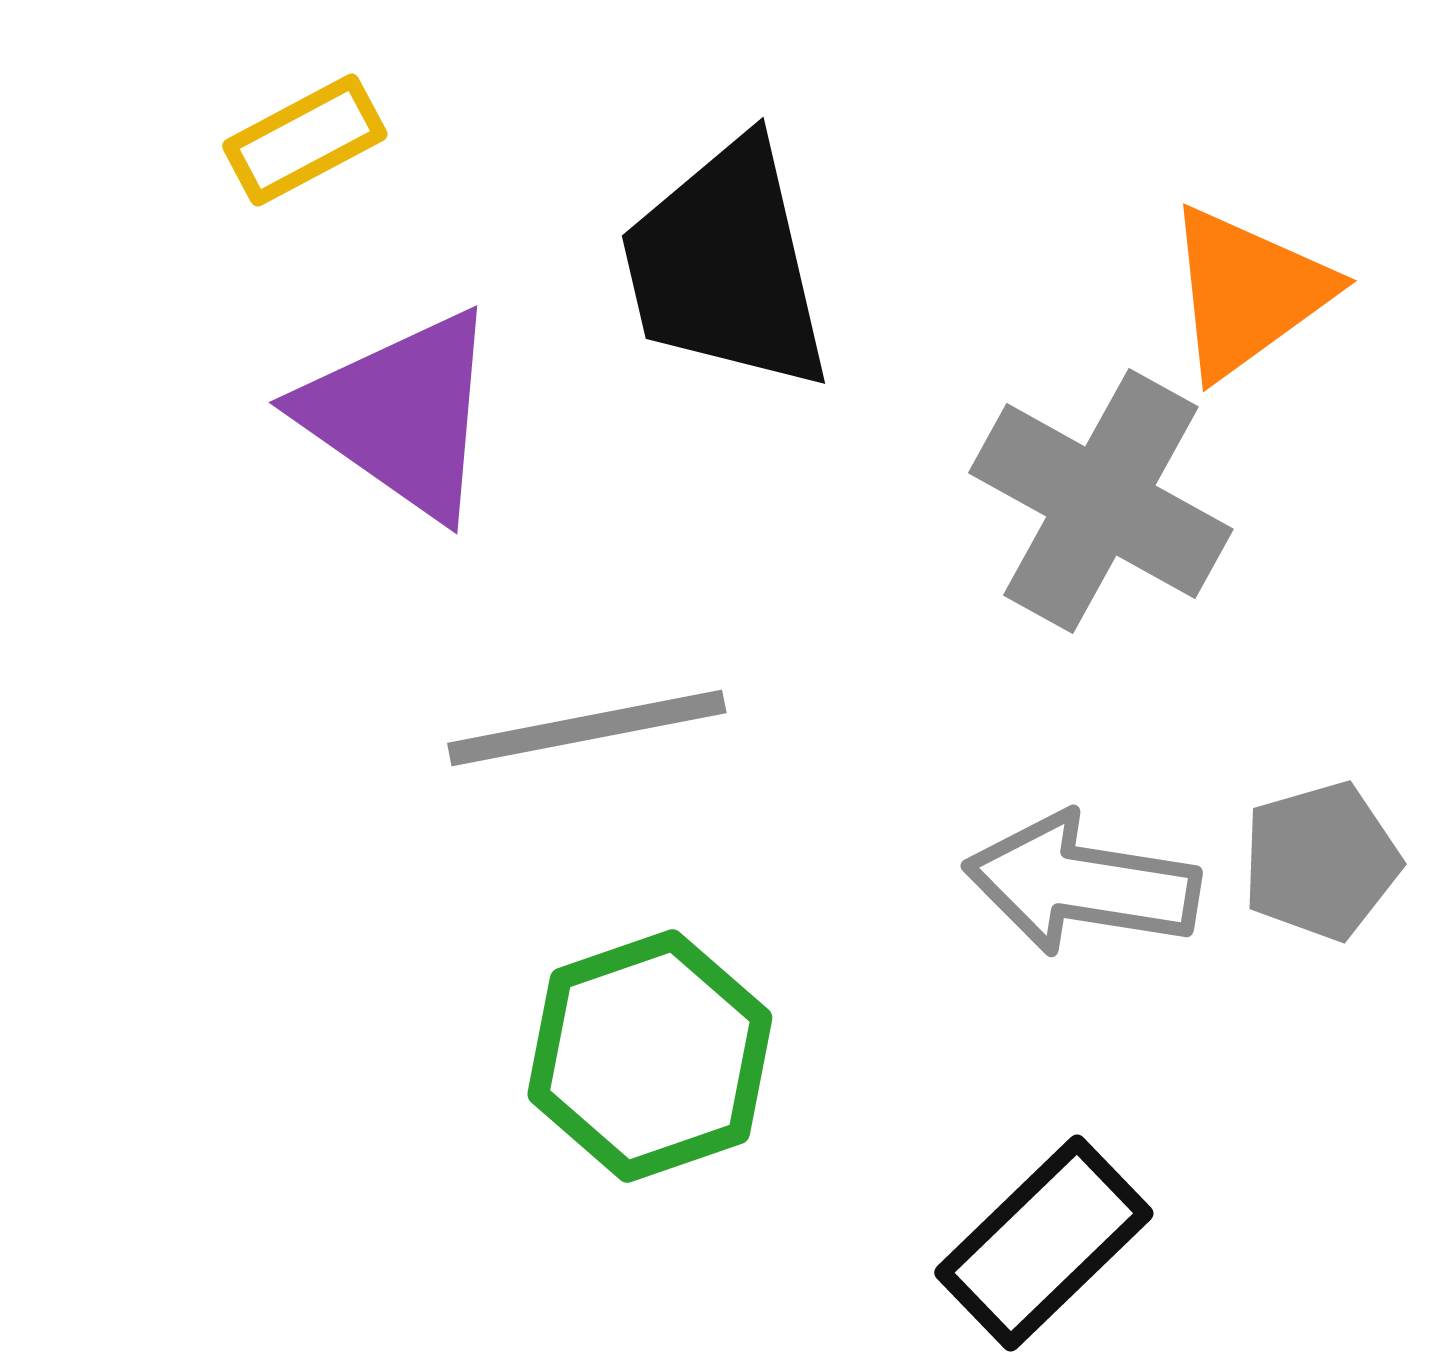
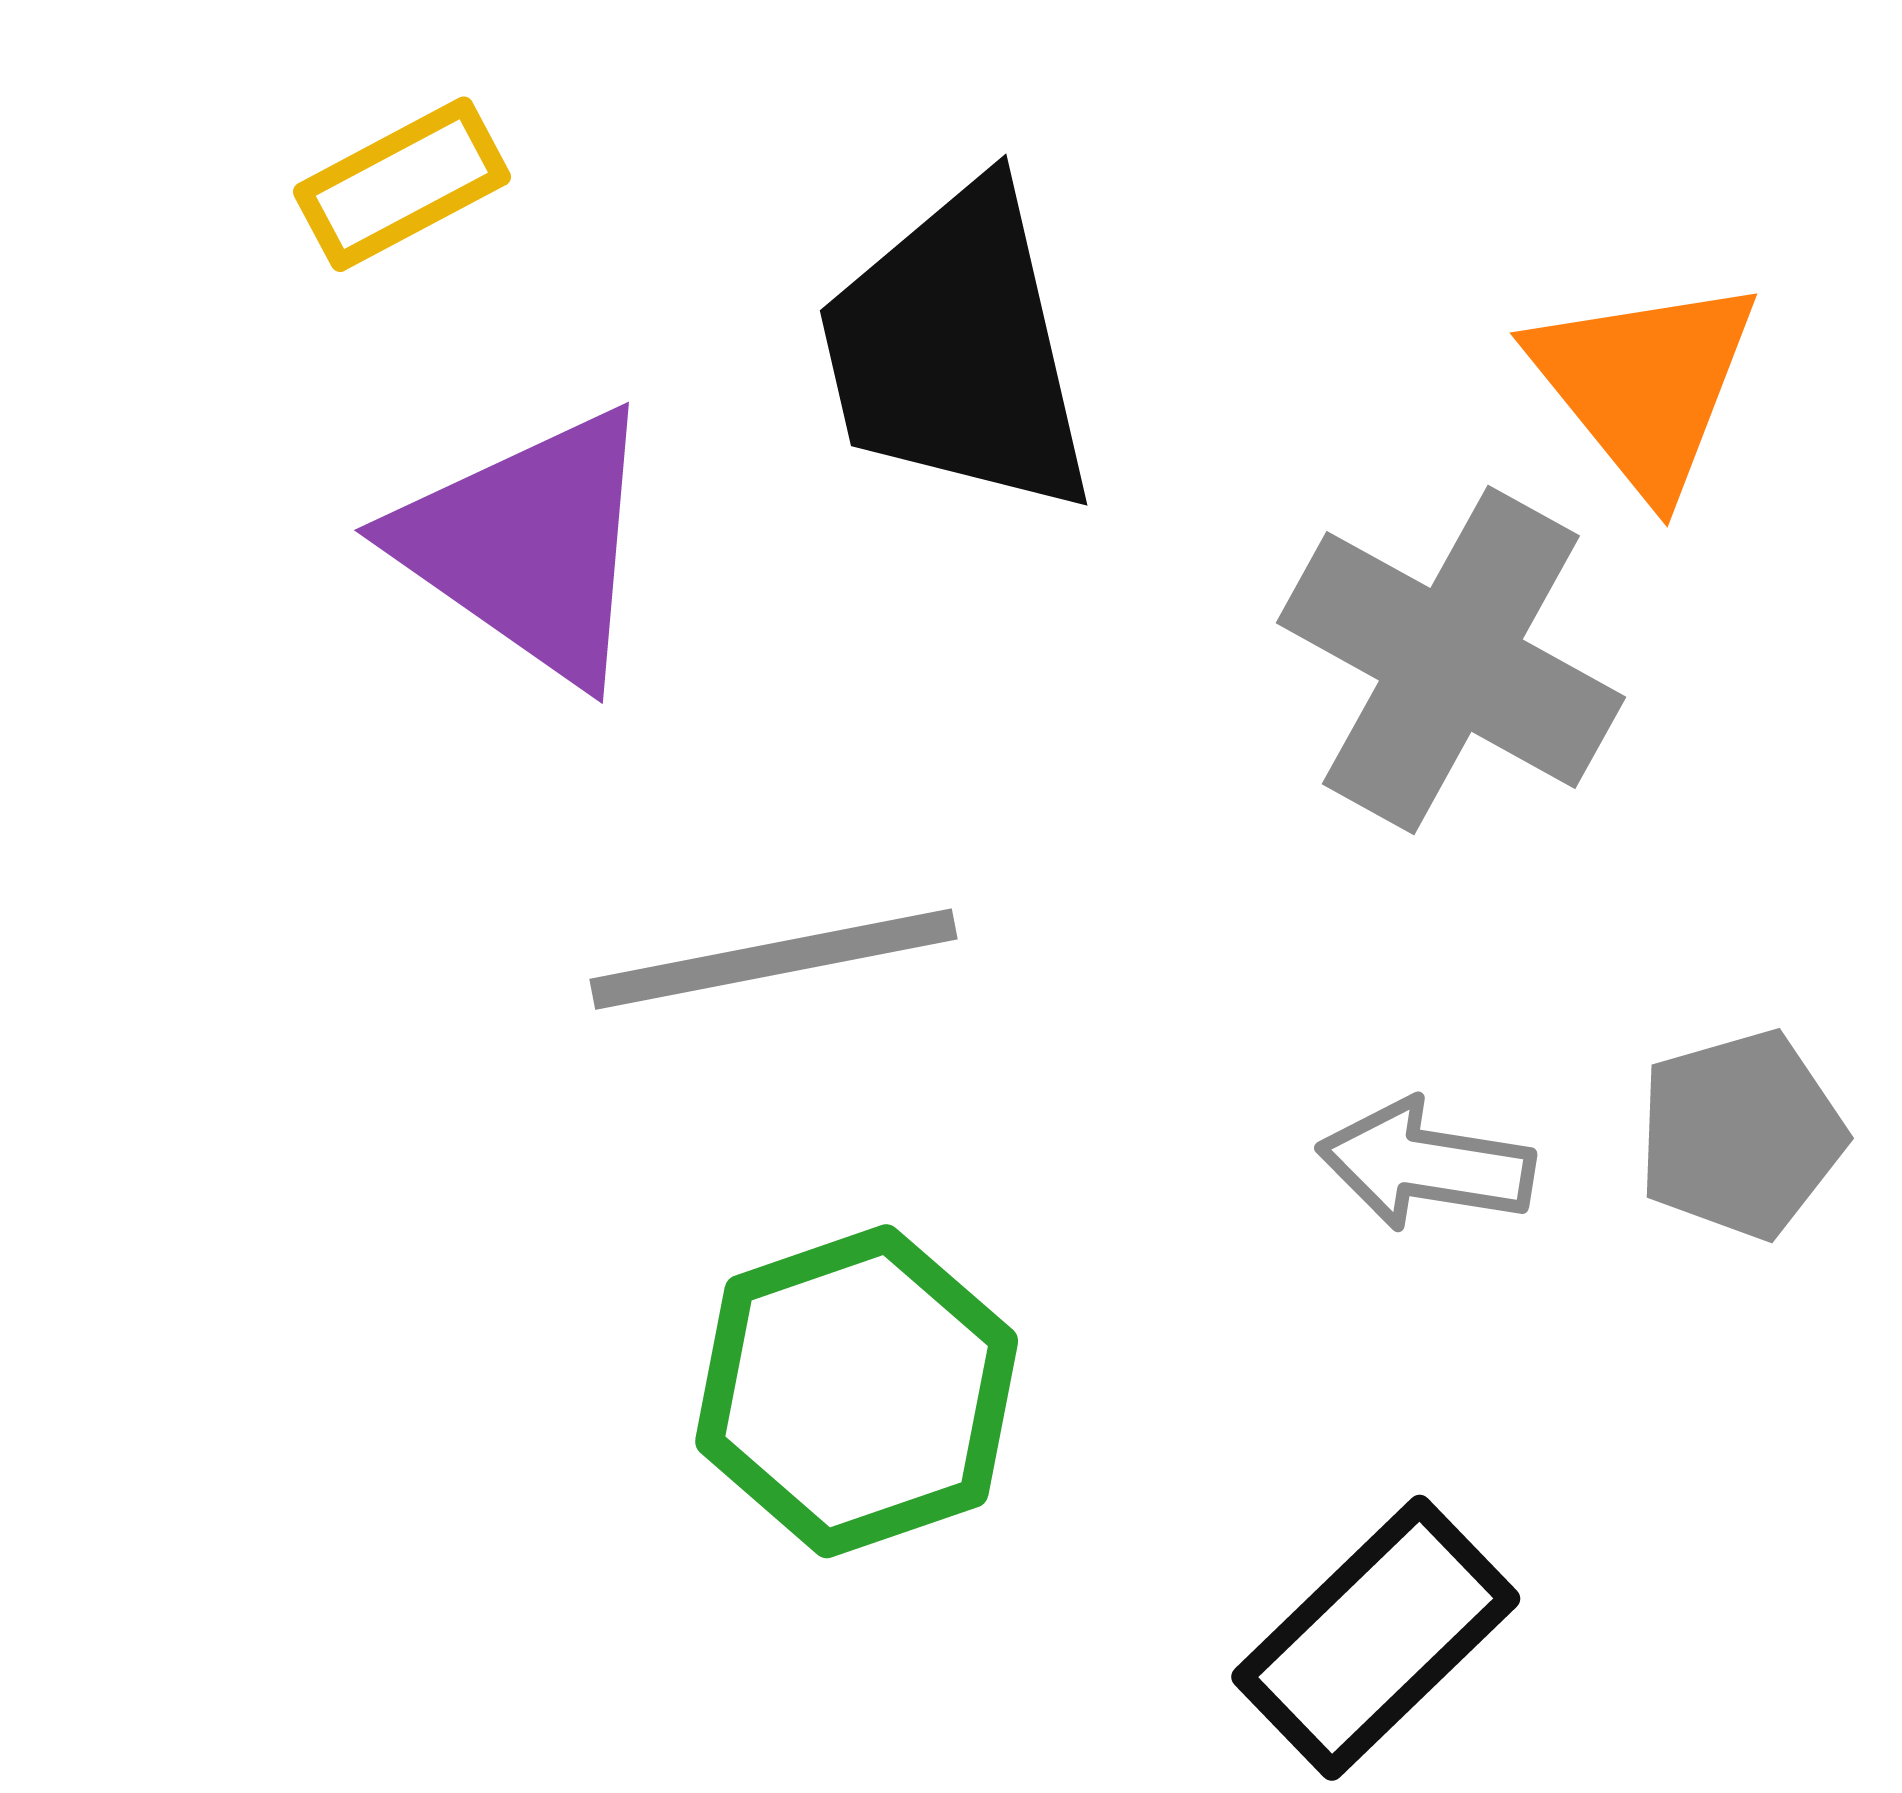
orange triangle: (1248, 292) -> (1645, 385), turned -33
gray arrow: (1082, 884) -> (1426, 1165), size x0.7

